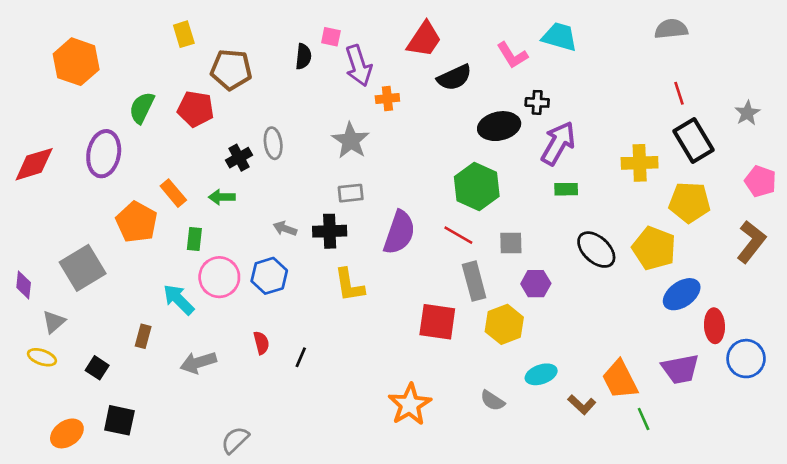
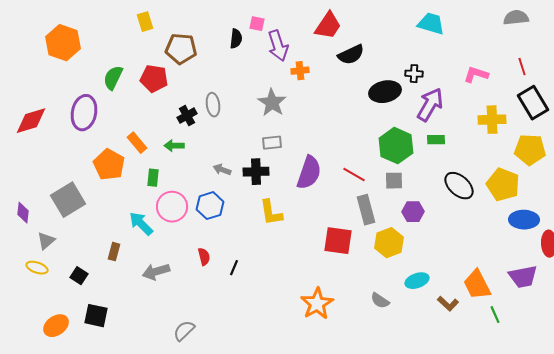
pink L-shape: (512, 55) -> (476, 75), moved, turned 140
green hexagon: (477, 187) -> (396, 146), moved
blue ellipse: (682, 294) -> (524, 220), turned 36

